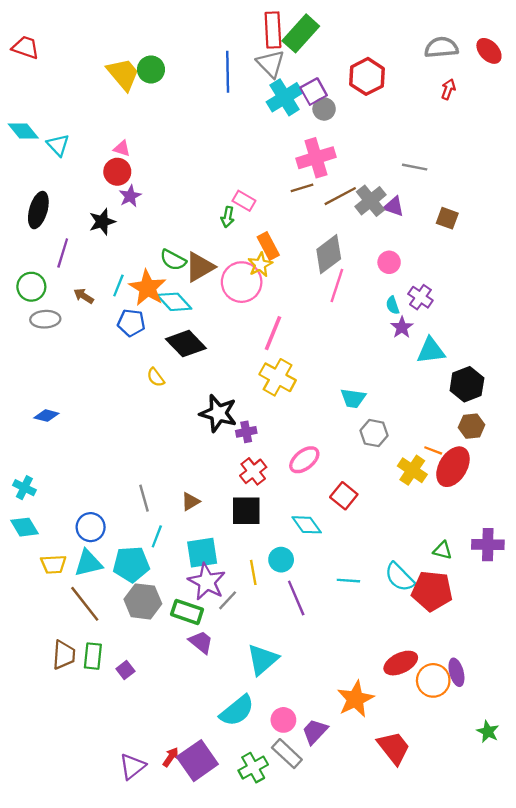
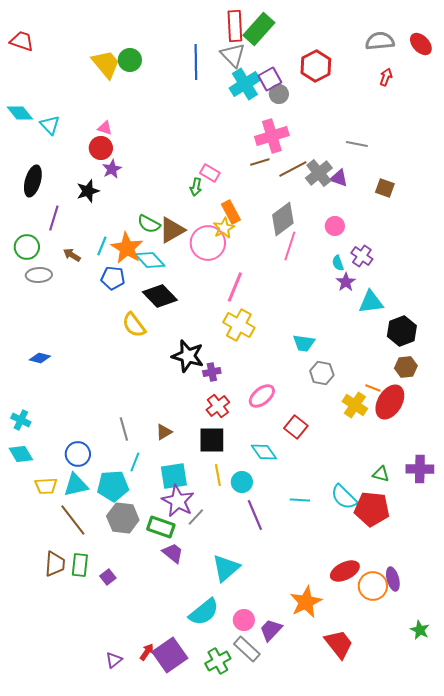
yellow semicircle: (156, 377) -> (134, 325), size x1.5
yellow line: (253, 572) -> (218, 475), moved
purple triangle: (132, 766) -> (114, 660), size x0.7

